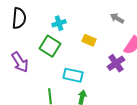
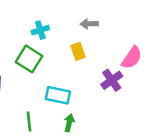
gray arrow: (117, 18) -> (89, 24), moved, turned -32
yellow rectangle: (89, 40) -> (78, 51), turned 48

